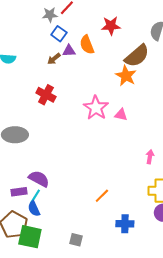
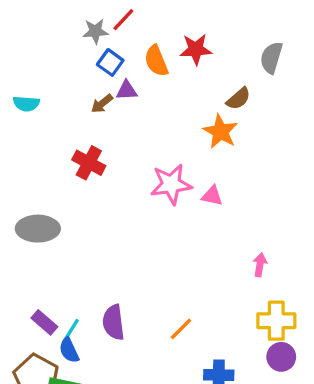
orange semicircle: (87, 45) -> (156, 61), moved
brown semicircle: (137, 56) -> (238, 99), size x0.6
pink star: (96, 108) -> (171, 184), turned 30
purple semicircle: (39, 179) -> (113, 322), moved, turned -125
purple rectangle: (19, 192) -> (44, 322), turned 49

